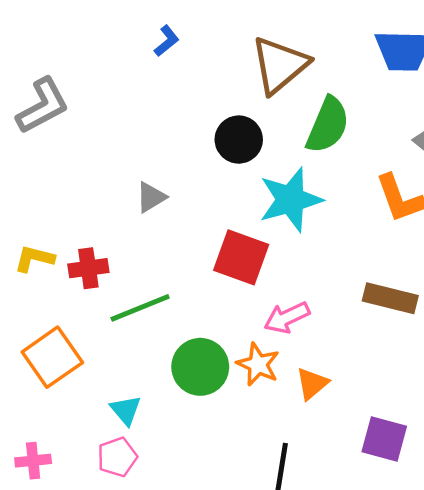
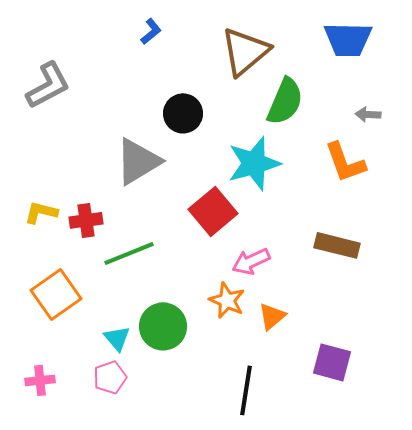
black circle: (239, 140) -> (183, 113), moved
gray triangle: (151, 197) -> (138, 161), size x1.8
red square: (241, 257) -> (213, 211), turned 30
green circle: (200, 367) -> (163, 326), moved

